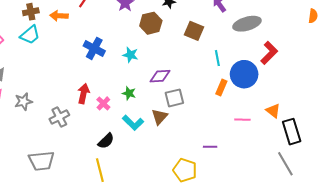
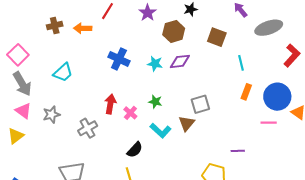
cyan trapezoid: (30, 35) -> (63, 72), moved
blue circle: (244, 74) -> (277, 97), moved
purple diamond: (160, 76) -> (180, 61), moved

